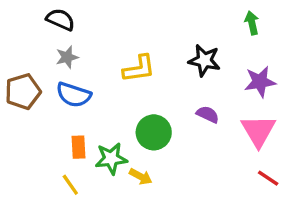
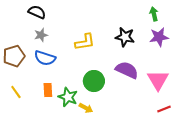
purple star: (260, 82) -> (159, 37), moved
purple semicircle: (208, 114) -> (127, 70), size x1.6
green star: (111, 159) -> (68, 97), turned 30
red line: (268, 178) -> (164, 109), turned -56
yellow line: (70, 185) -> (16, 92), moved

